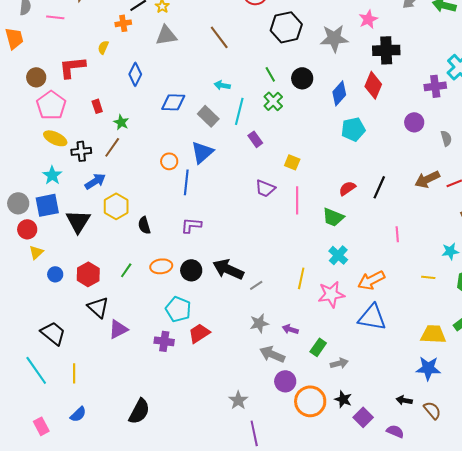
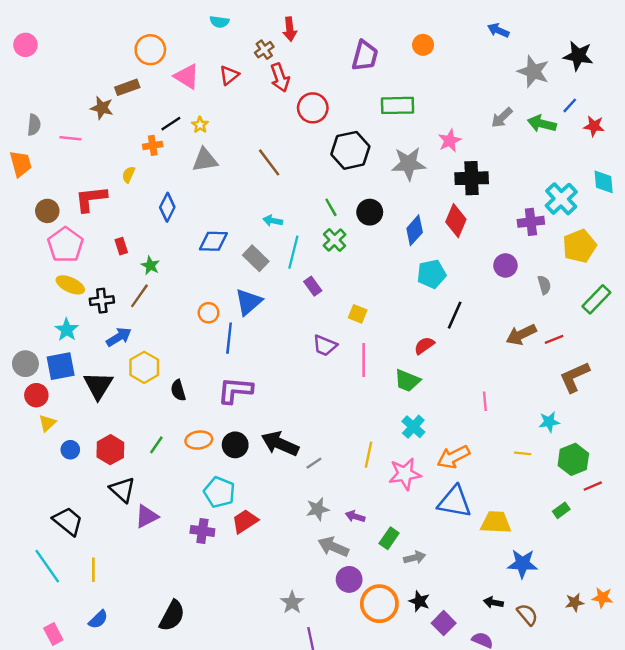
black line: (379, 187) -> (455, 315), moved
purple L-shape: (191, 225) -> (235, 390), size x1.4
yellow trapezoid: (433, 334) -> (496, 522), moved

